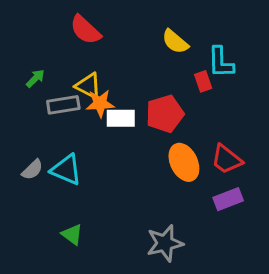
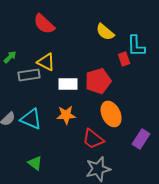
orange star: (100, 103) -> (66, 115), moved
red trapezoid: (227, 159) -> (93, 139), moved
purple rectangle: (228, 199) -> (141, 139), turned -36

